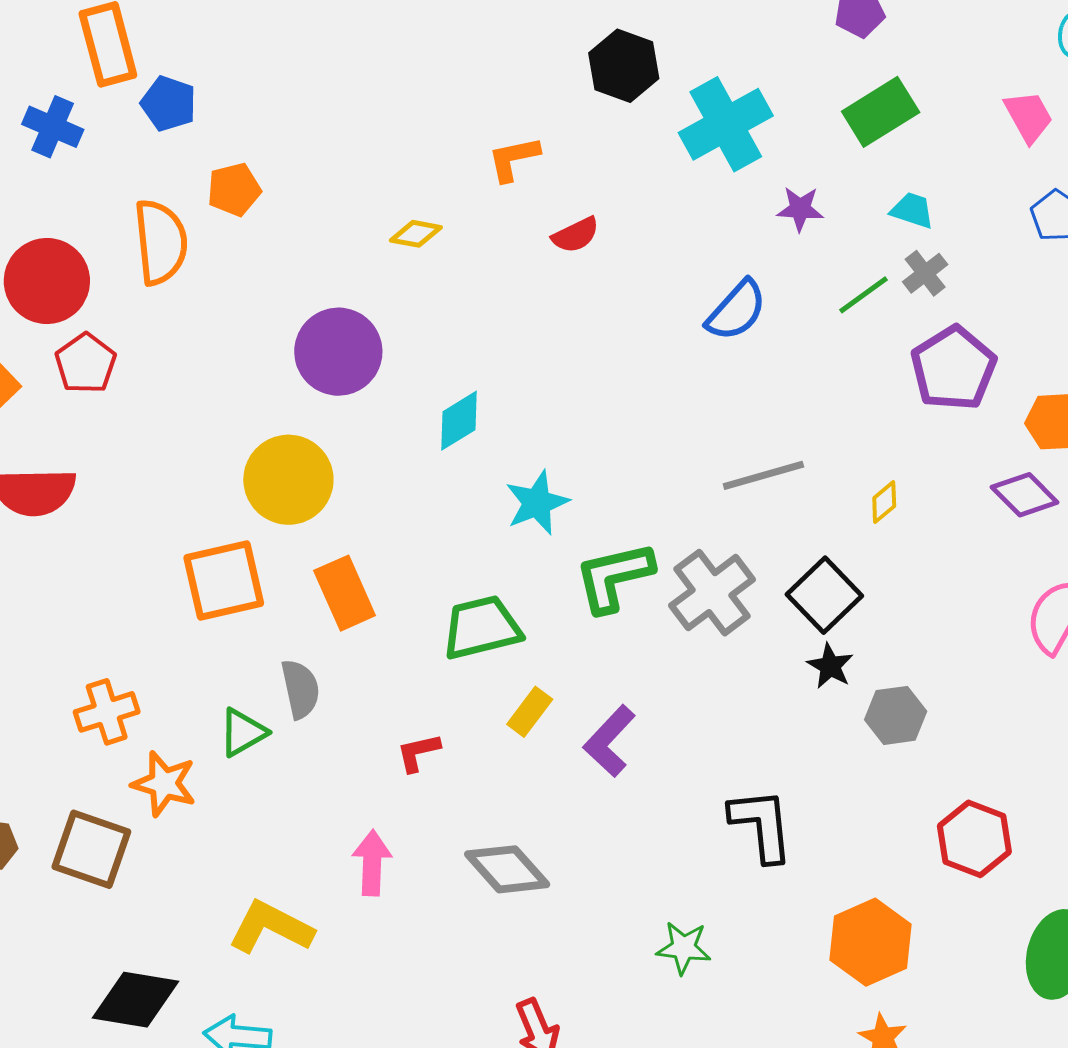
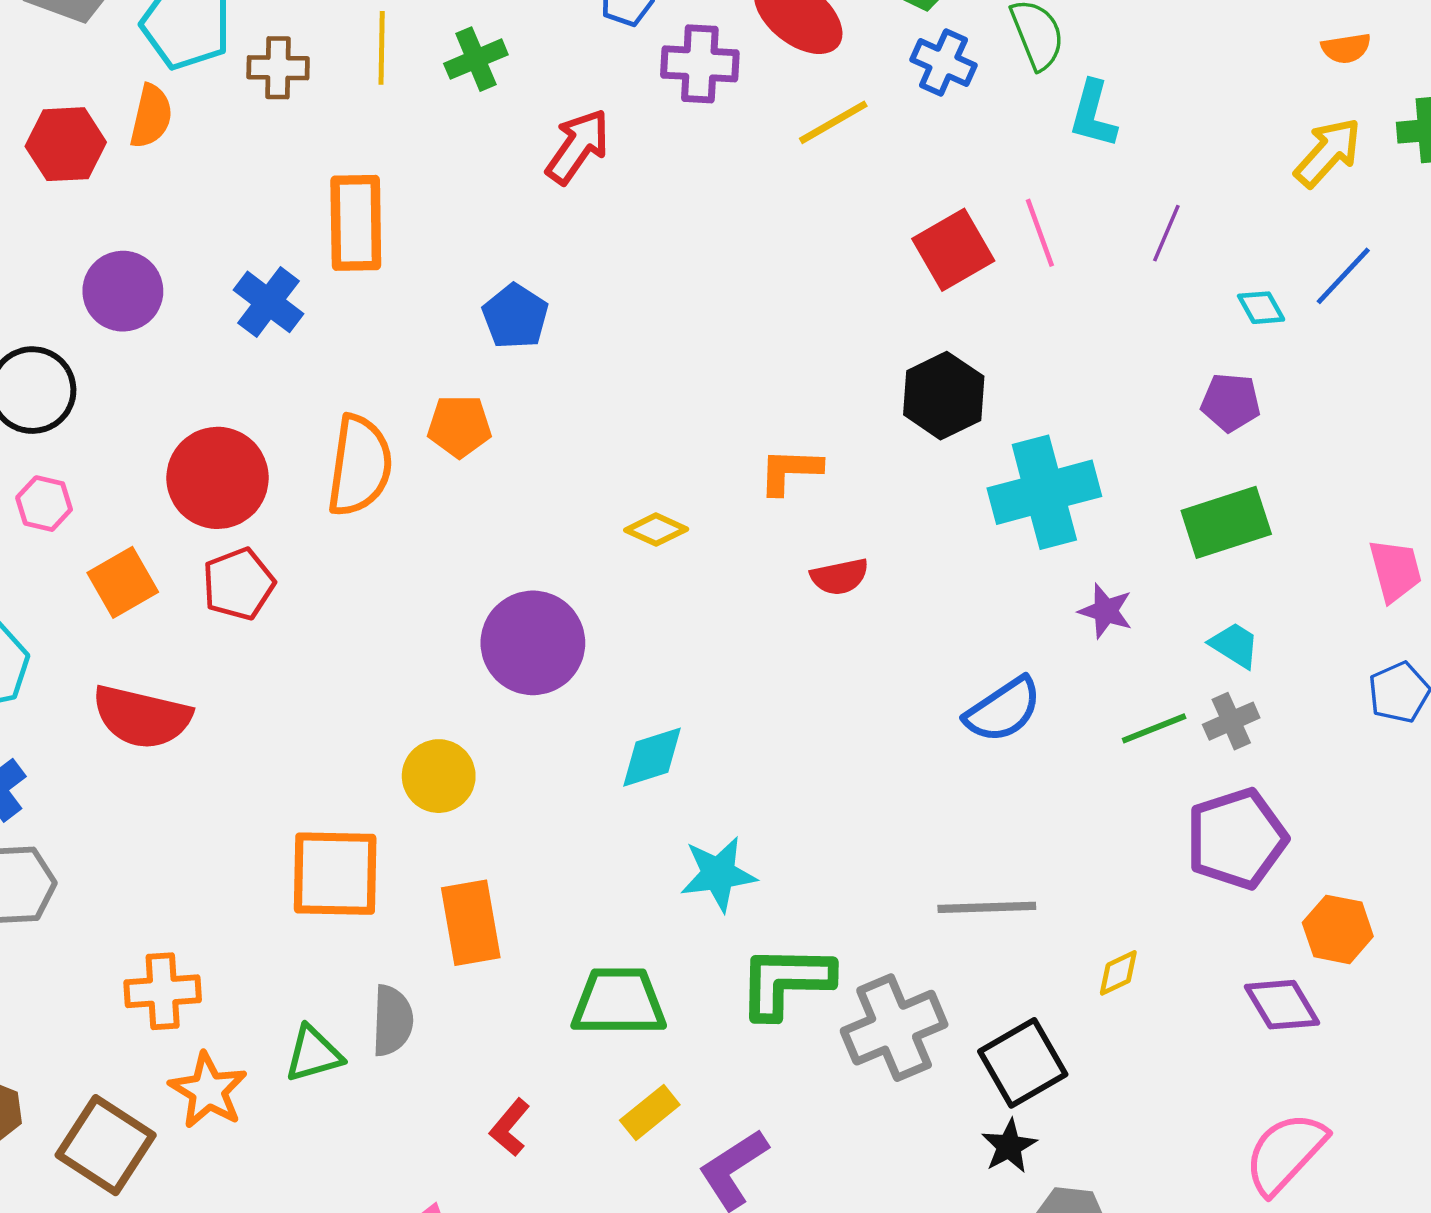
blue pentagon: (169, 104) -> (515, 316), moved
yellow circle: (288, 480) -> (439, 776), size x0.7
red L-shape: (418, 752) -> (510, 1127), turned -51

